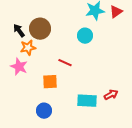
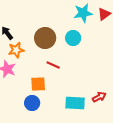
brown circle: (40, 29) -> (45, 38), moved
blue circle: (44, 111) -> (32, 103), moved

